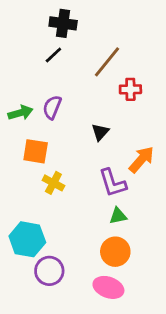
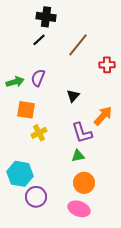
red cross: (130, 89) -> (107, 65), moved
yellow cross: (53, 183) -> (39, 133), turned 35
green triangle: (118, 216) -> (78, 156), moved

